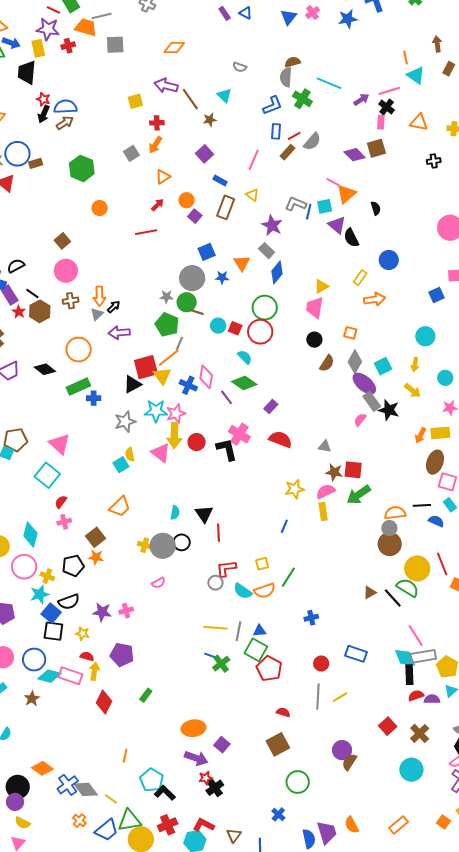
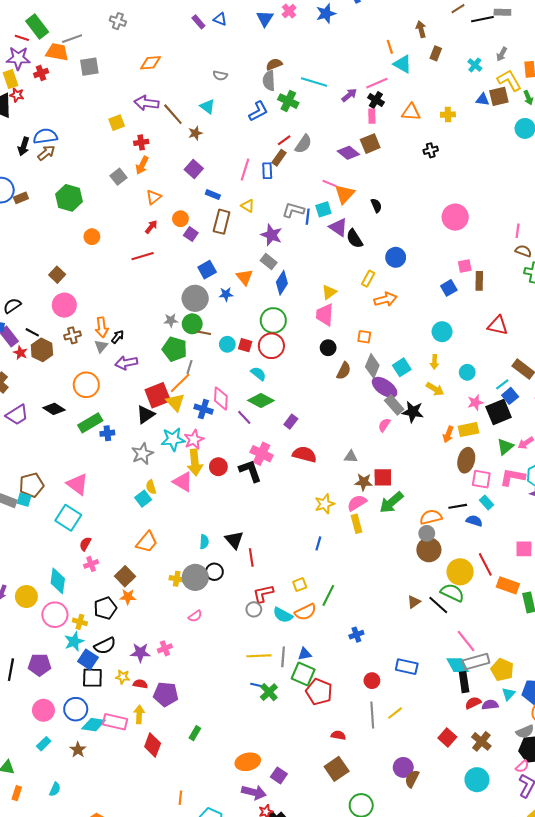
red star: (43, 99) -> (17, 95), moved
blue rectangle: (276, 131) -> (267, 171), moved
red semicircle: (87, 656) -> (140, 684), moved

